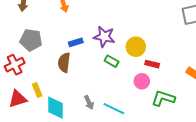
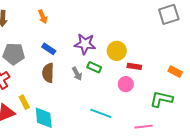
blue rectangle: (76, 42) -> (49, 49), moved, turned 56
green L-shape: (163, 98) -> (161, 99), moved
gray arrow: (89, 102) -> (77, 74), moved

